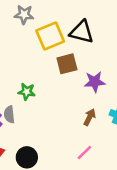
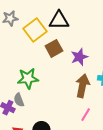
green star: (27, 92) -> (28, 78), size x1.5
brown arrow: (90, 117) -> (83, 86), size x1.6

